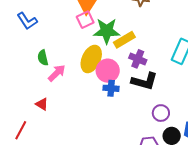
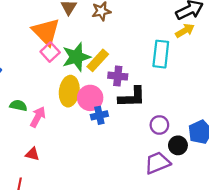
green semicircle: (43, 58) -> (18, 105), turned 133

